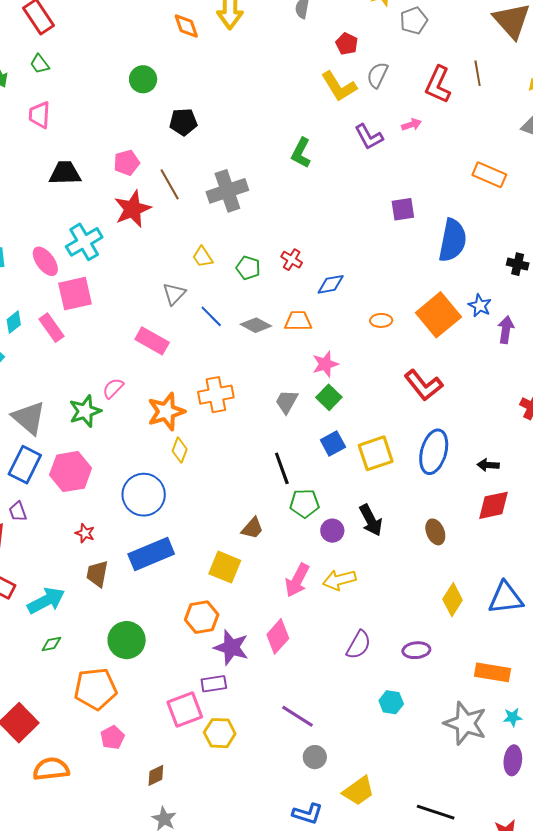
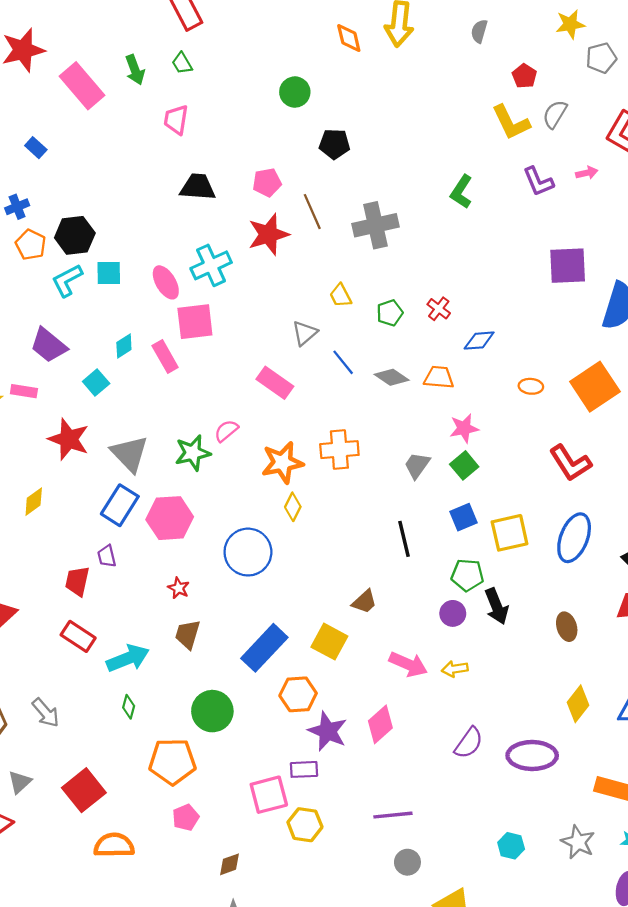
purple square: (403, 209) -> (568, 266), size x1.5
green pentagon: (248, 268) -> (390, 313), turned 30
green pentagon: (304, 503) -> (467, 575), moved
blue rectangle: (151, 554) -> (264, 648), moved, turned -30
pink arrow: (297, 580) -> (408, 664), turned -100
yellow arrow: (339, 580) -> (455, 669), size x0.7
green diamond: (51, 644) -> (129, 707), turned -70
purple ellipse: (416, 650) -> (532, 756), size x1.6
cyan hexagon: (391, 702) -> (511, 846), moved
purple line: (297, 716) -> (393, 815), turned -44
gray star: (465, 723) -> (578, 842), size x0.7

